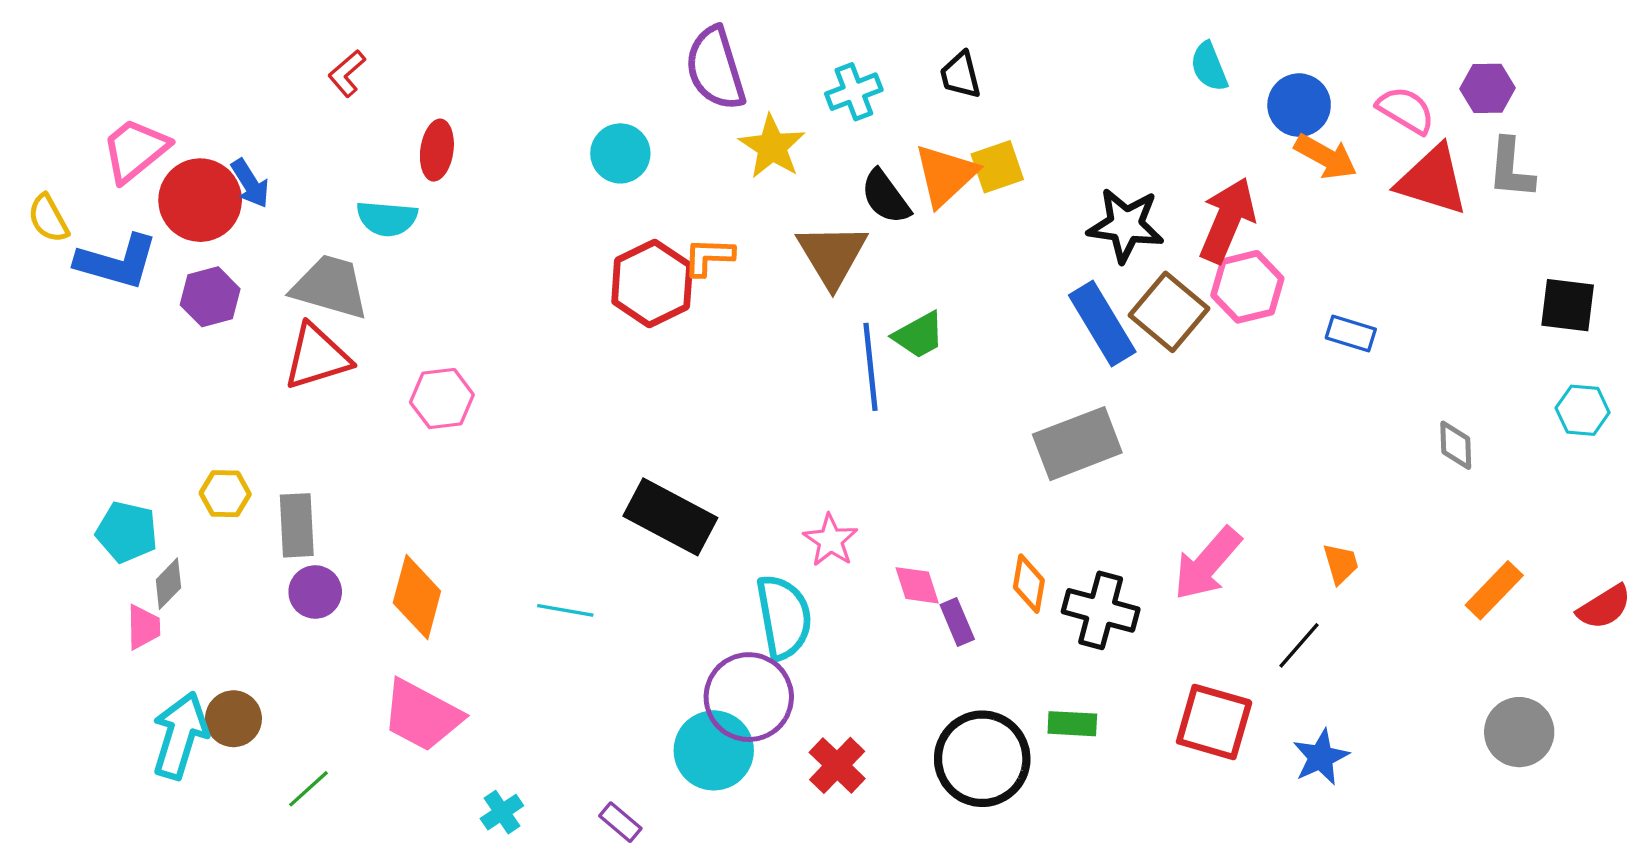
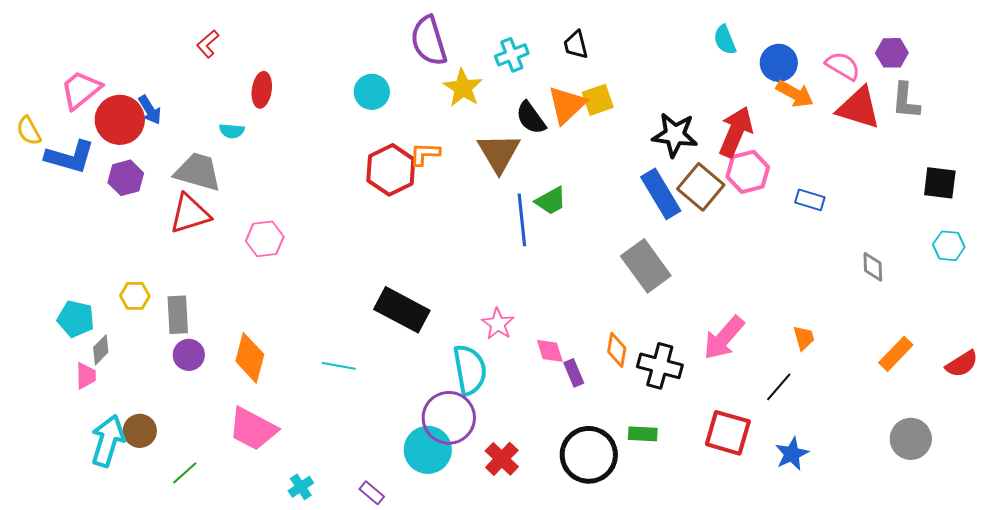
cyan semicircle: (387, 218) -> (232, 131), size x0.7
gray rectangle: (1077, 444) -> (646, 266), turned 75

